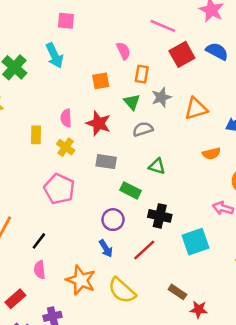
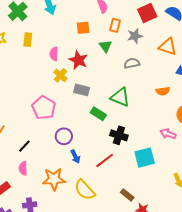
gray star: (161, 97) -> (135, 36), moved
orange triangle: (196, 109) -> (168, 47), moved, turned 30
gray semicircle: (143, 129) -> (132, 63), moved
yellow rectangle: (36, 135) -> (28, 40), moved
yellow cross: (66, 147) -> (60, 75), moved
green triangle: (157, 166) -> (120, 97), size x1.5
purple circle: (113, 220) -> (64, 136), moved
orange star: (81, 280) -> (54, 179), turned -30

